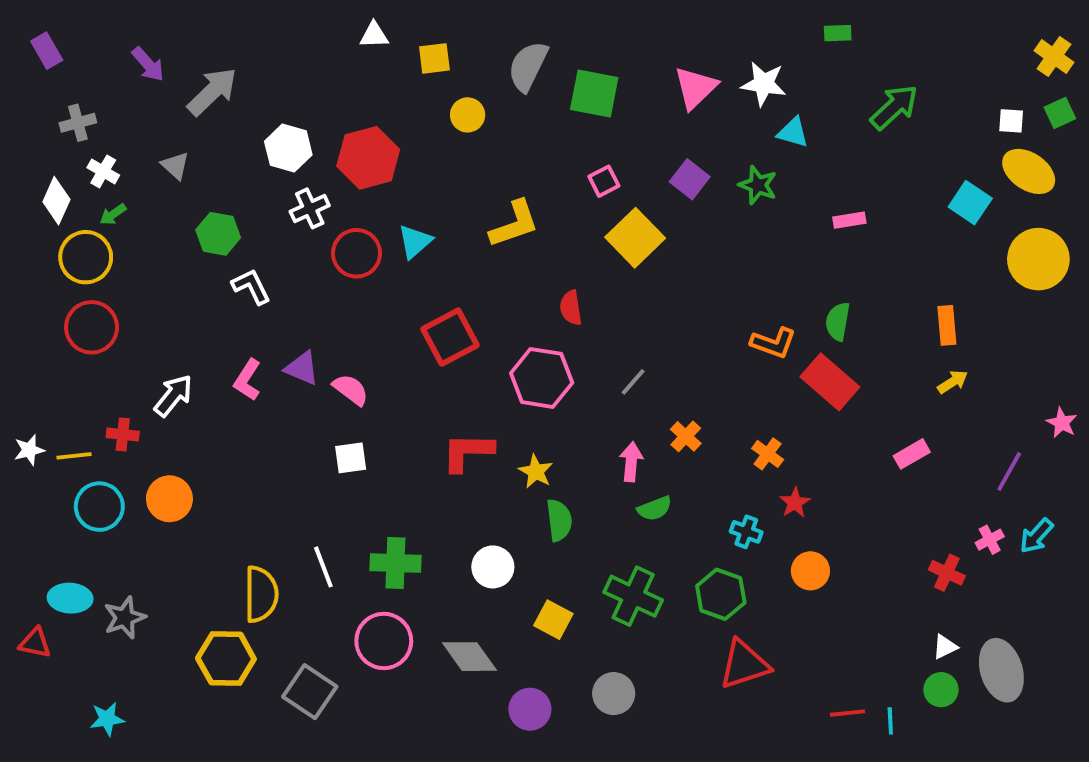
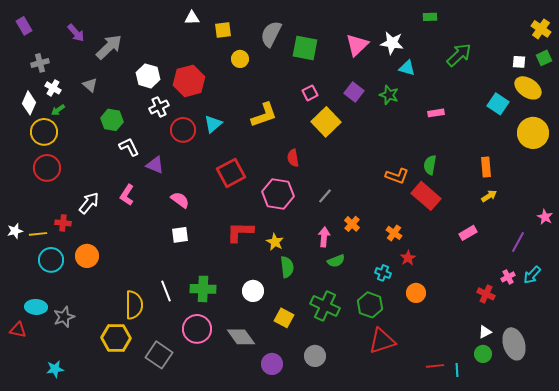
purple triangle: (302, 368) -> (155, 165), moved

